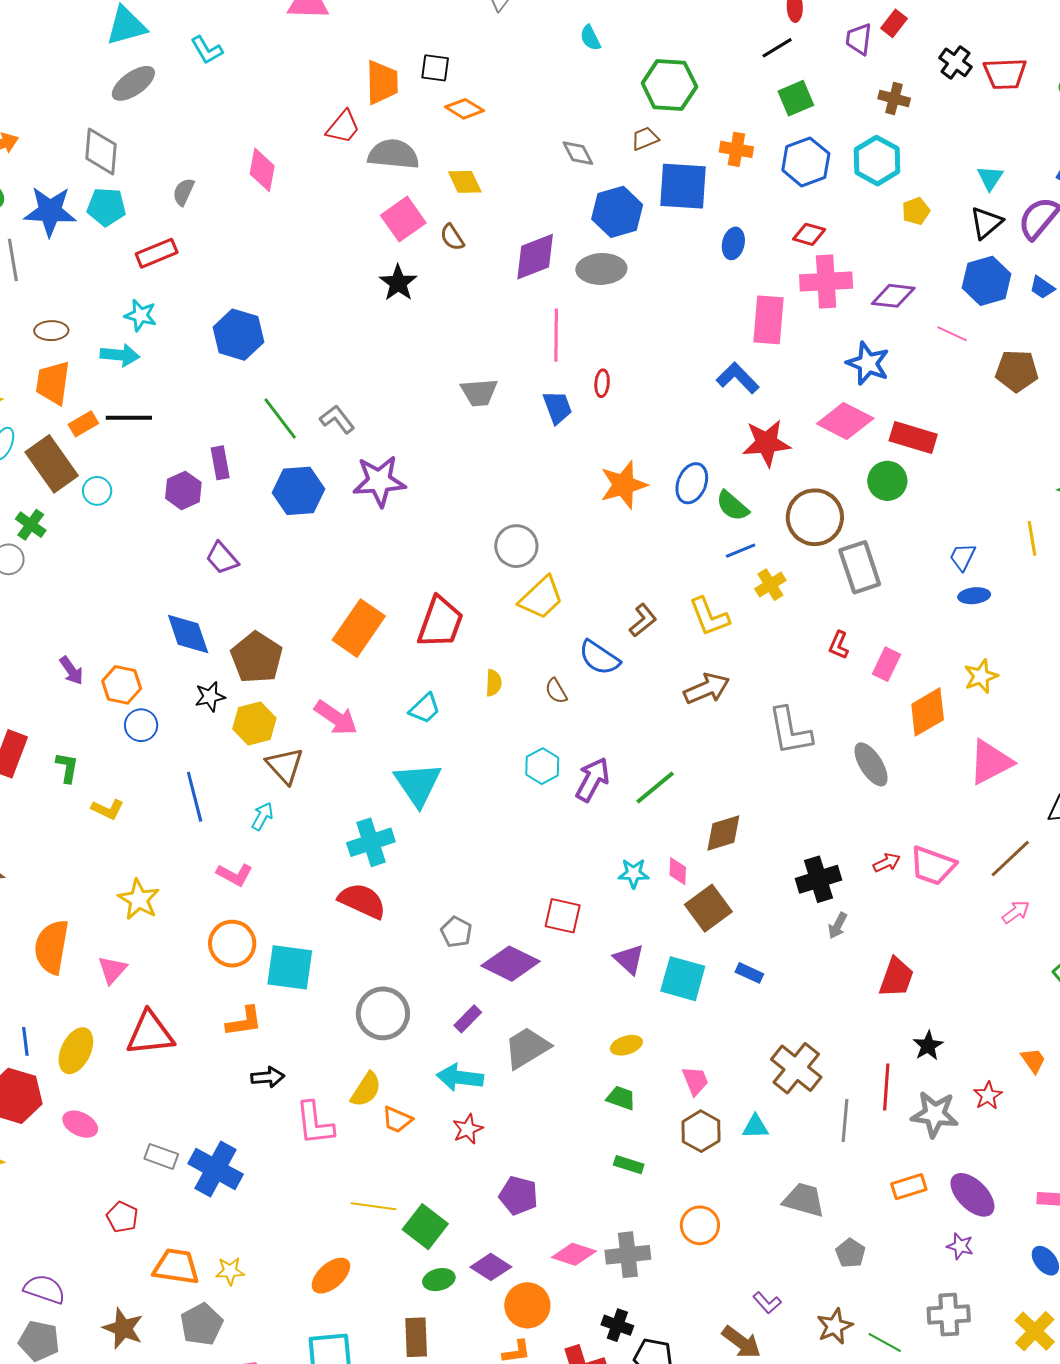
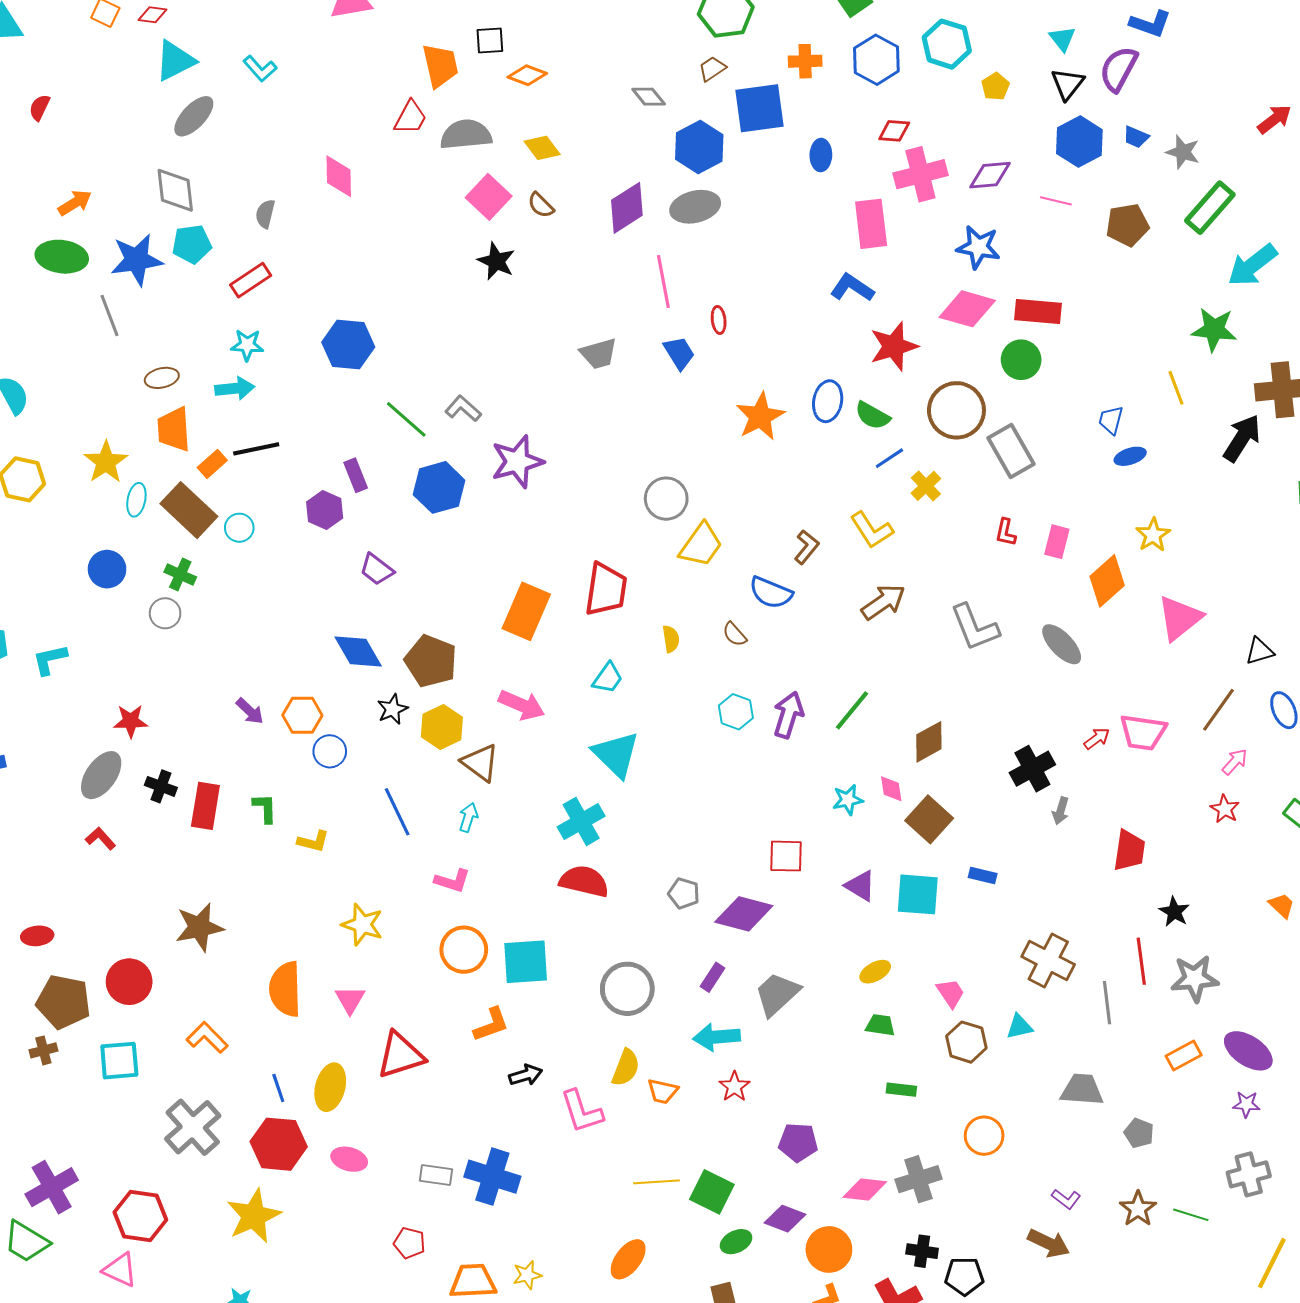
red star: (988, 1096) -> (1225, 809), moved

